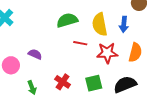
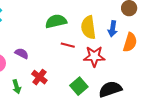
orange semicircle: (135, 52) -> (130, 42), moved
red cross: (63, 82) -> (39, 77), moved
green square: (94, 83) -> (79, 86), turned -30

